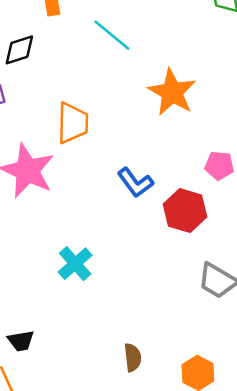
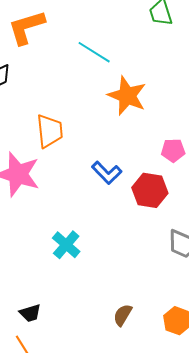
cyan line: (112, 35) -> (94, 52), moved
brown semicircle: (133, 357) -> (123, 315), turned -135

